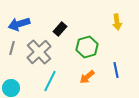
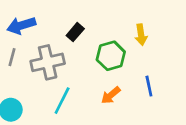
yellow arrow: (117, 22) -> (141, 35), moved
gray cross: (39, 52) -> (48, 62), turned 30

